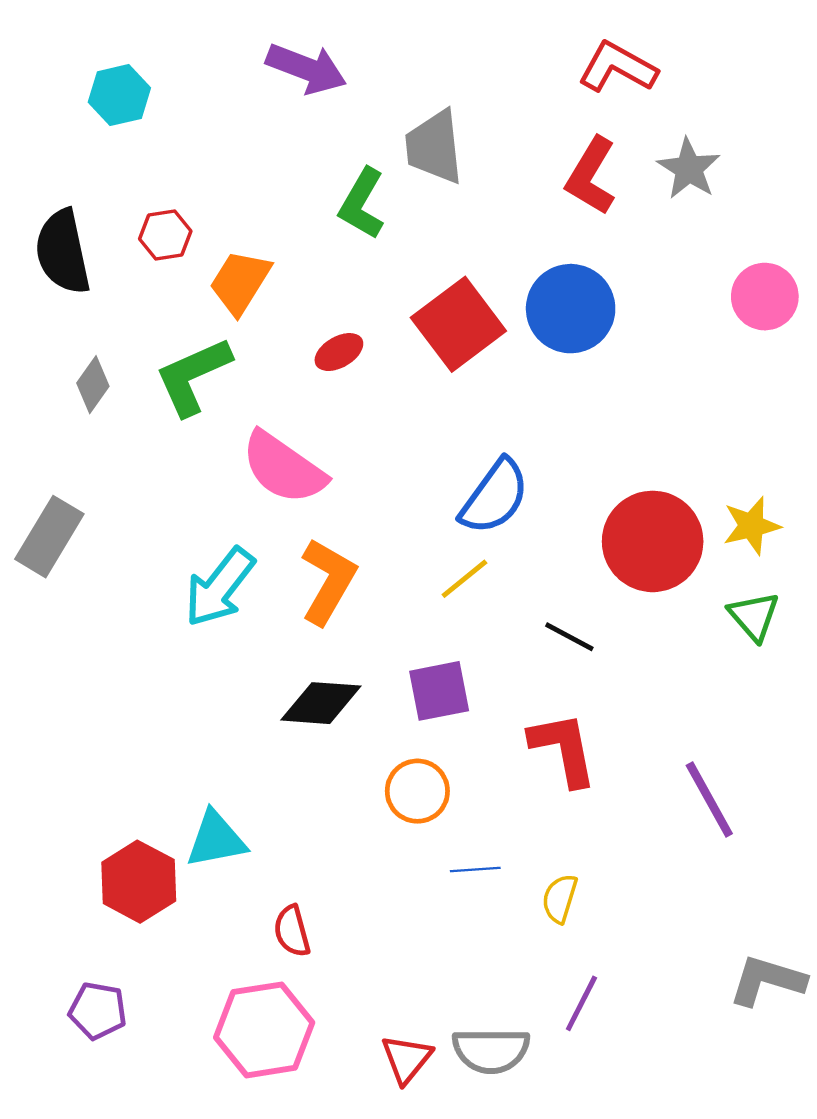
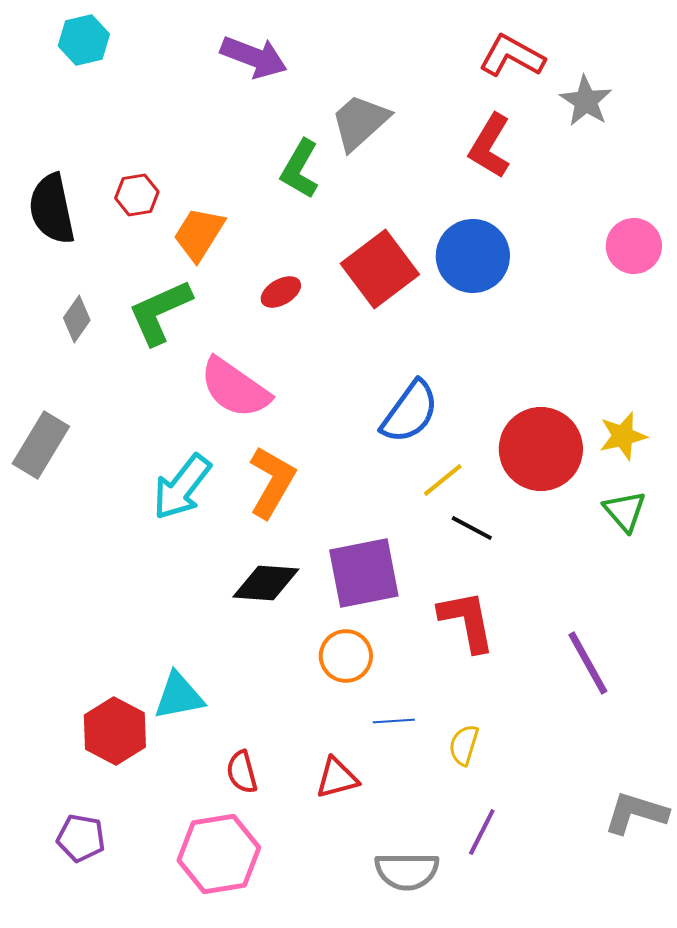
cyan hexagon: (119, 95) -> (84, 40), moved
gray trapezoid: (434, 147) -> (360, 122), turned 54
gray star: (689, 169) -> (586, 101), moved
yellow line: (464, 579) -> (443, 480), moved
purple square: (439, 691) -> (364, 573), size x1.4
red triangle: (407, 1059) -> (337, 778), moved, turned 36

